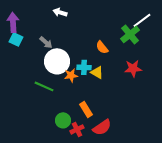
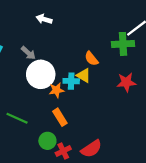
green cross: (130, 34) -> (123, 44), turned 36
yellow triangle: (97, 72) -> (84, 75), moved
green line: (44, 86) -> (17, 118), moved
orange rectangle: (86, 109) -> (60, 117), moved

